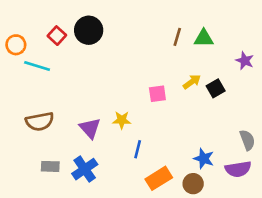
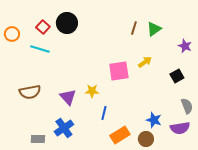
green triangle: (204, 38) -> (154, 29), turned -35
cyan line: (37, 66) -> (40, 49), moved
black square: (216, 88) -> (177, 76), moved
pink square: (157, 94) -> (119, 71), size x1.5
gray rectangle: (50, 166) -> (38, 139), moved

